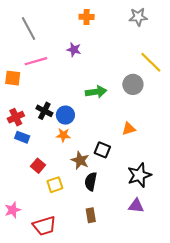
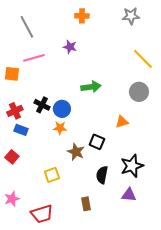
gray circle: (133, 84) -> (139, 92), moved
red square: (38, 166) -> (12, 157), moved
black semicircle: (91, 181) -> (102, 175), moved

